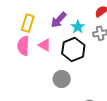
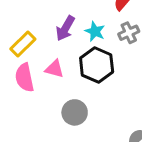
yellow rectangle: (28, 23) -> (23, 44), turned 42
gray circle: (62, 79) -> (75, 112), moved

